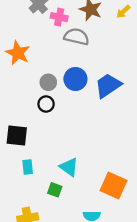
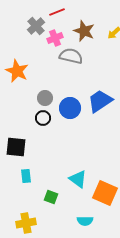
pink cross: (59, 17) -> (55, 38), turned -35
blue circle: (75, 79) -> (70, 108), moved
cyan triangle: (69, 167) -> (78, 179), moved

